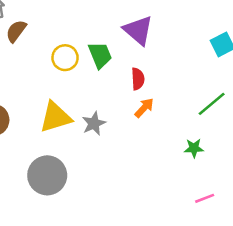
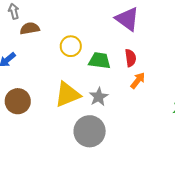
brown semicircle: (16, 31) -> (30, 28), turned 48
green trapezoid: (100, 55) -> (100, 61), moved, turned -55
gray circle: (47, 175) -> (90, 131), moved

